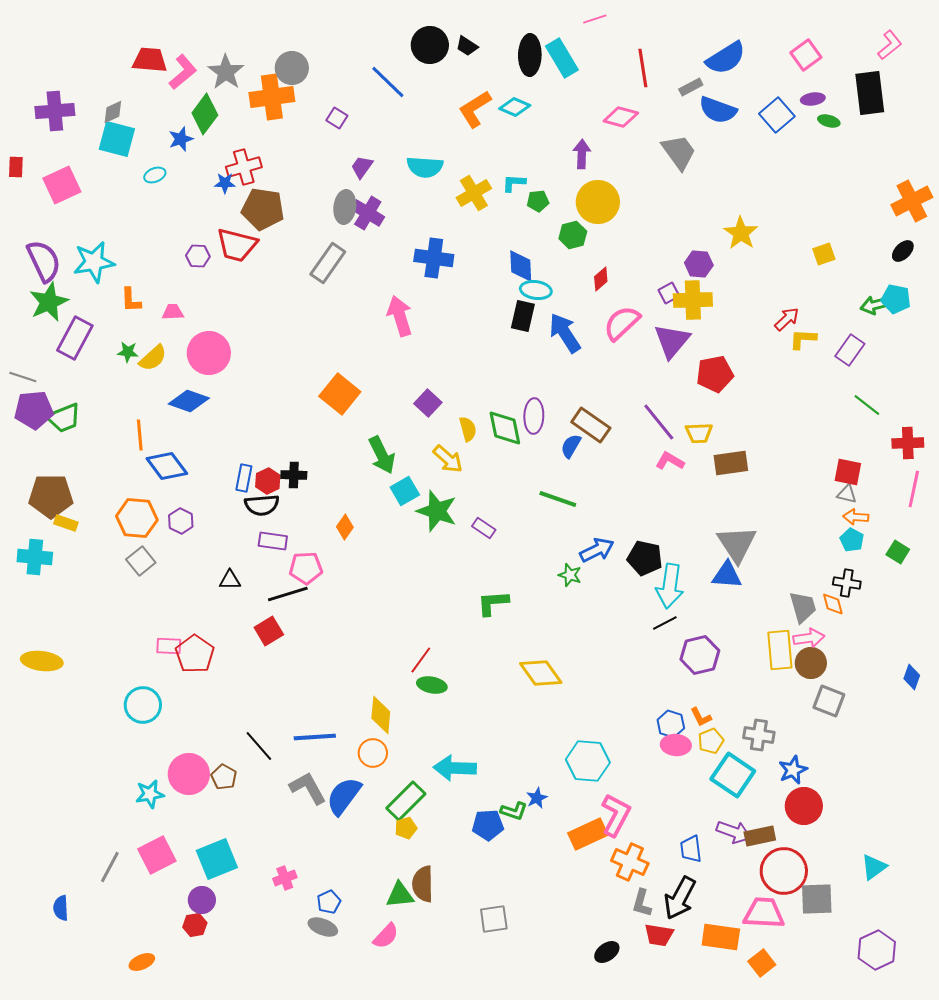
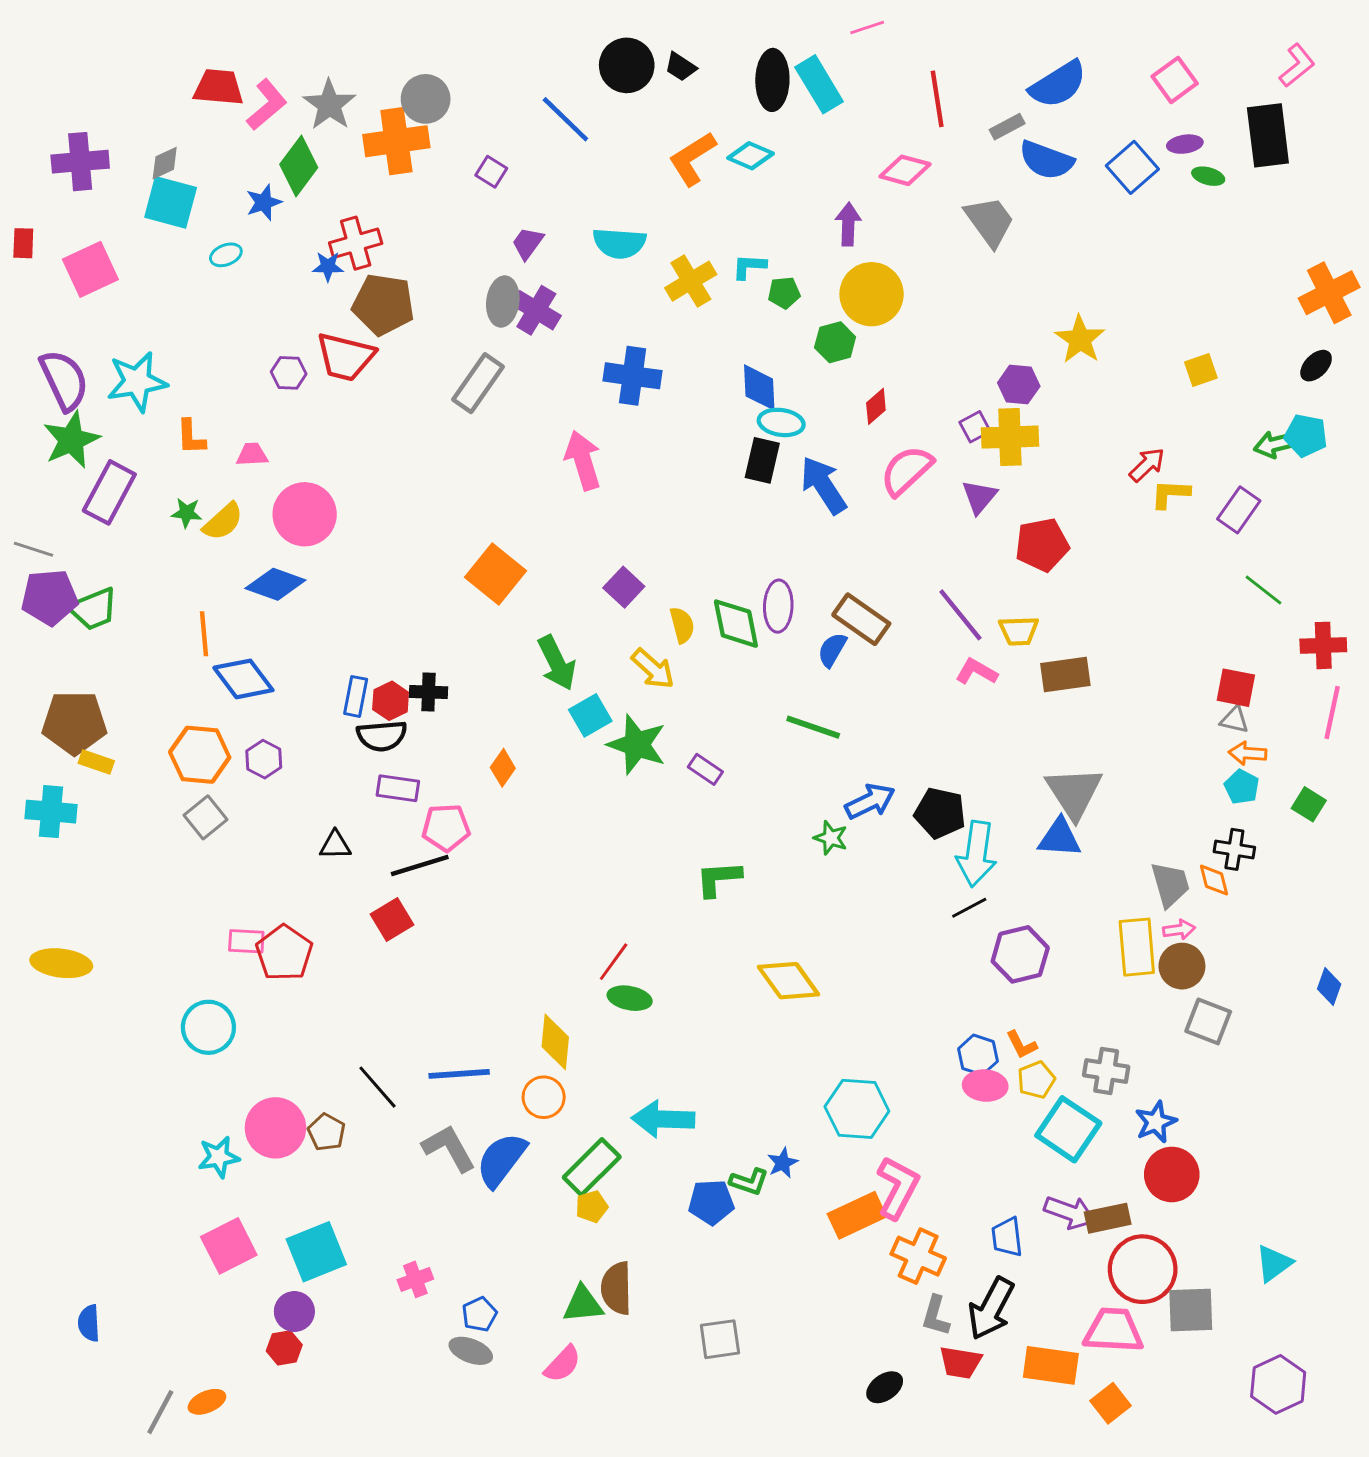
purple triangle: (672, 341) -> (979, 497), size x0.7
pink arrow: (809, 638) -> (1179, 930), size x0.7
gray line: (110, 867) -> (160, 1412), moved

